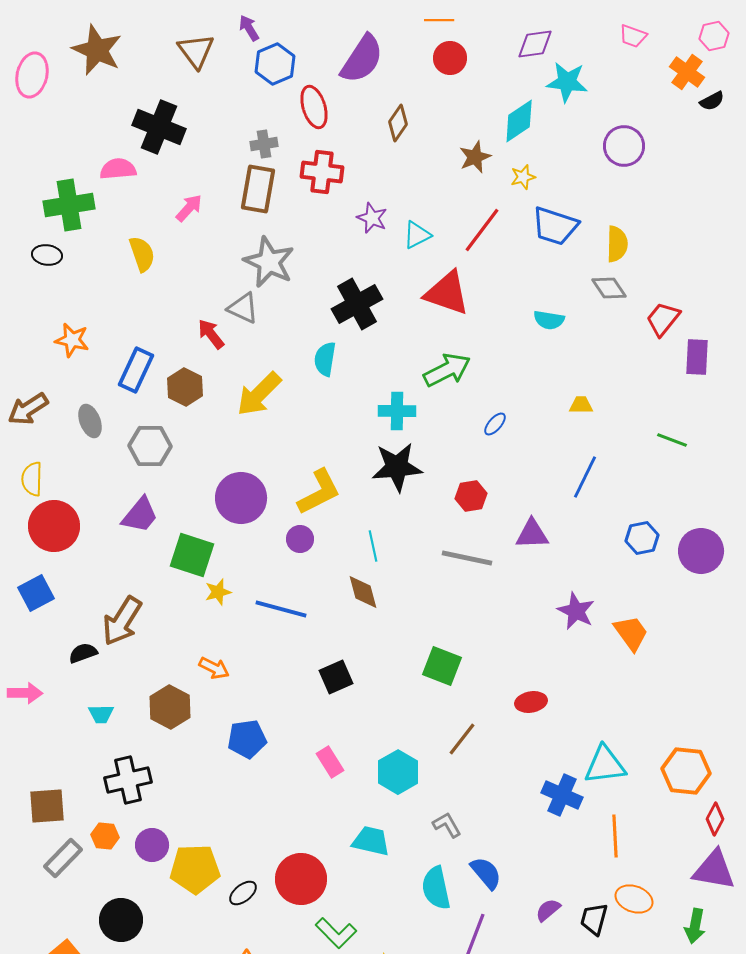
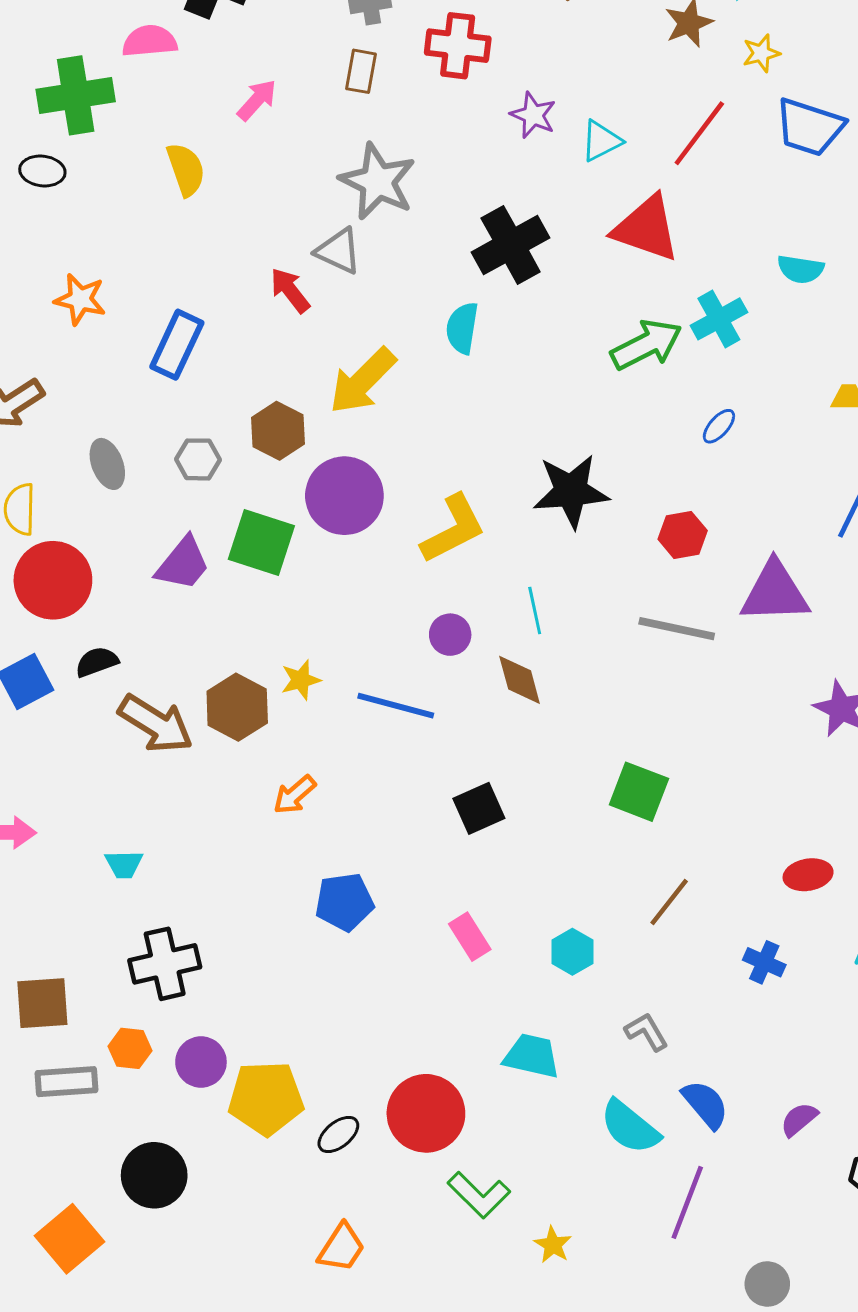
brown rectangle: (258, 189) -> (361, 71), size x0.6
brown hexagon: (185, 387) -> (278, 431), moved
cyan cross: (397, 411) -> (719, 319), moved, turned -30
gray ellipse: (90, 421) -> (107, 464), moved
gray hexagon: (150, 446) -> (198, 459), size x0.7
purple circle: (241, 498) -> (344, 496), moved
purple triangle: (532, 534) -> (775, 592), size x1.4
purple circle: (300, 539) -> (450, 635), moved
green square: (192, 555) -> (261, 542), moved
brown arrow: (122, 621) -> (156, 724), turned -90
black semicircle: (83, 653) -> (97, 662), moved
orange arrow: (214, 668) -> (295, 795), turned 112
red ellipse: (531, 702) -> (808, 875), moved
brown hexagon: (170, 707) -> (237, 707), moved
cyan hexagon: (398, 772) -> (572, 952), size x0.7
blue cross: (562, 795) -> (764, 962), moved, size x0.7
gray rectangle: (63, 858) -> (67, 1082), turned 42
cyan semicircle: (436, 888) -> (630, 1127), turned -39
purple semicircle: (548, 910) -> (799, 1119), moved

